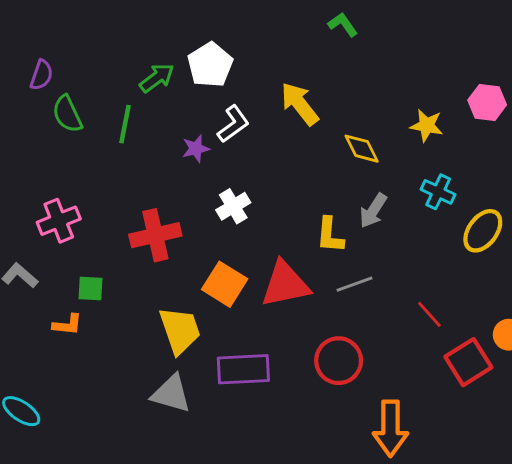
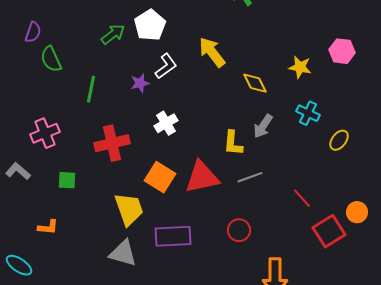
green line: (125, 124) -> (91, 89), moved
yellow ellipse: (483, 231) -> (339, 140), size x0.7
orange L-shape: (67, 325) -> (48, 227), moved
red circle: (339, 361) -> (239, 230), size x0.7

